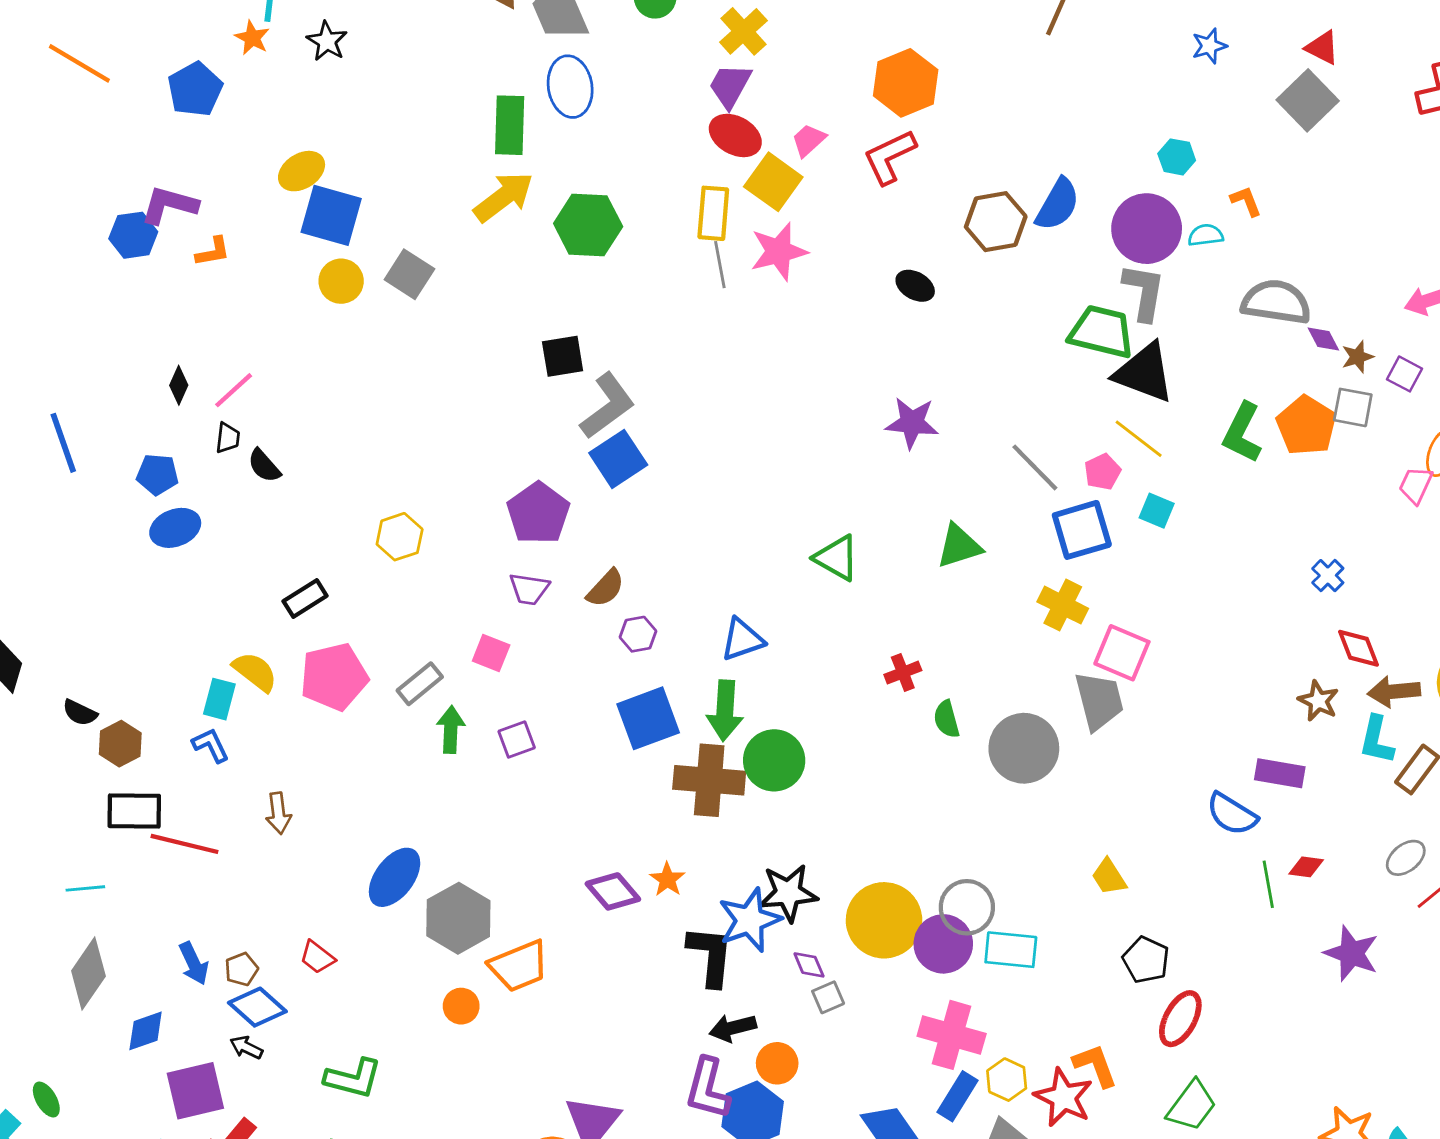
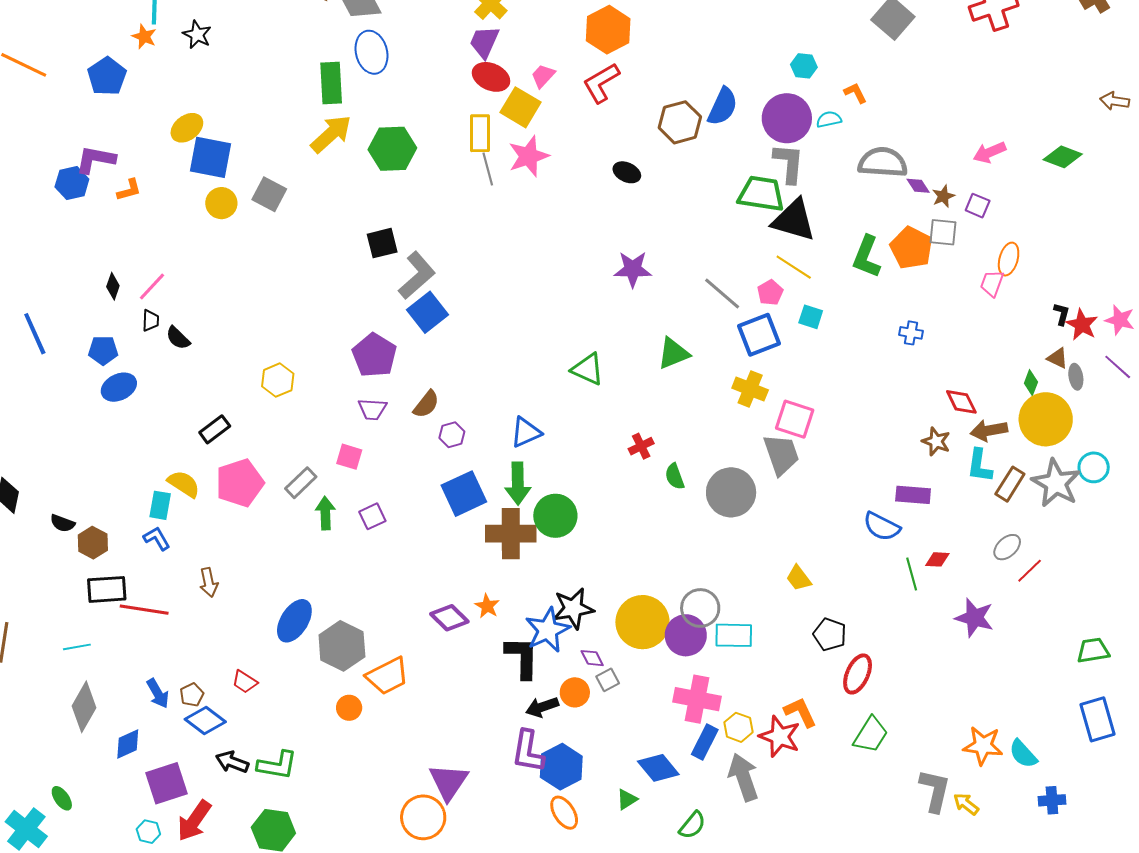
blue cross: (1328, 576) -> (911, 333), moved, turned -30
black arrow: (246, 1047) -> (232, 762), moved, size x1.4
orange circle: (777, 1063) -> (575, 692), moved

